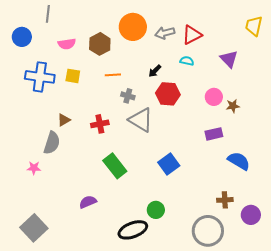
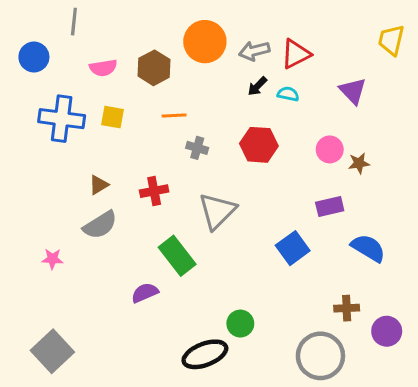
black arrow: (155, 71) -> (257, 86), moved
gray triangle: (141, 120) -> (217, 211), moved, turned 44
gray semicircle: (52, 143) -> (100, 225), moved, turned 40
blue square: (169, 164) -> (293, 248), moved
purple semicircle: (88, 202) -> (145, 293), moved

